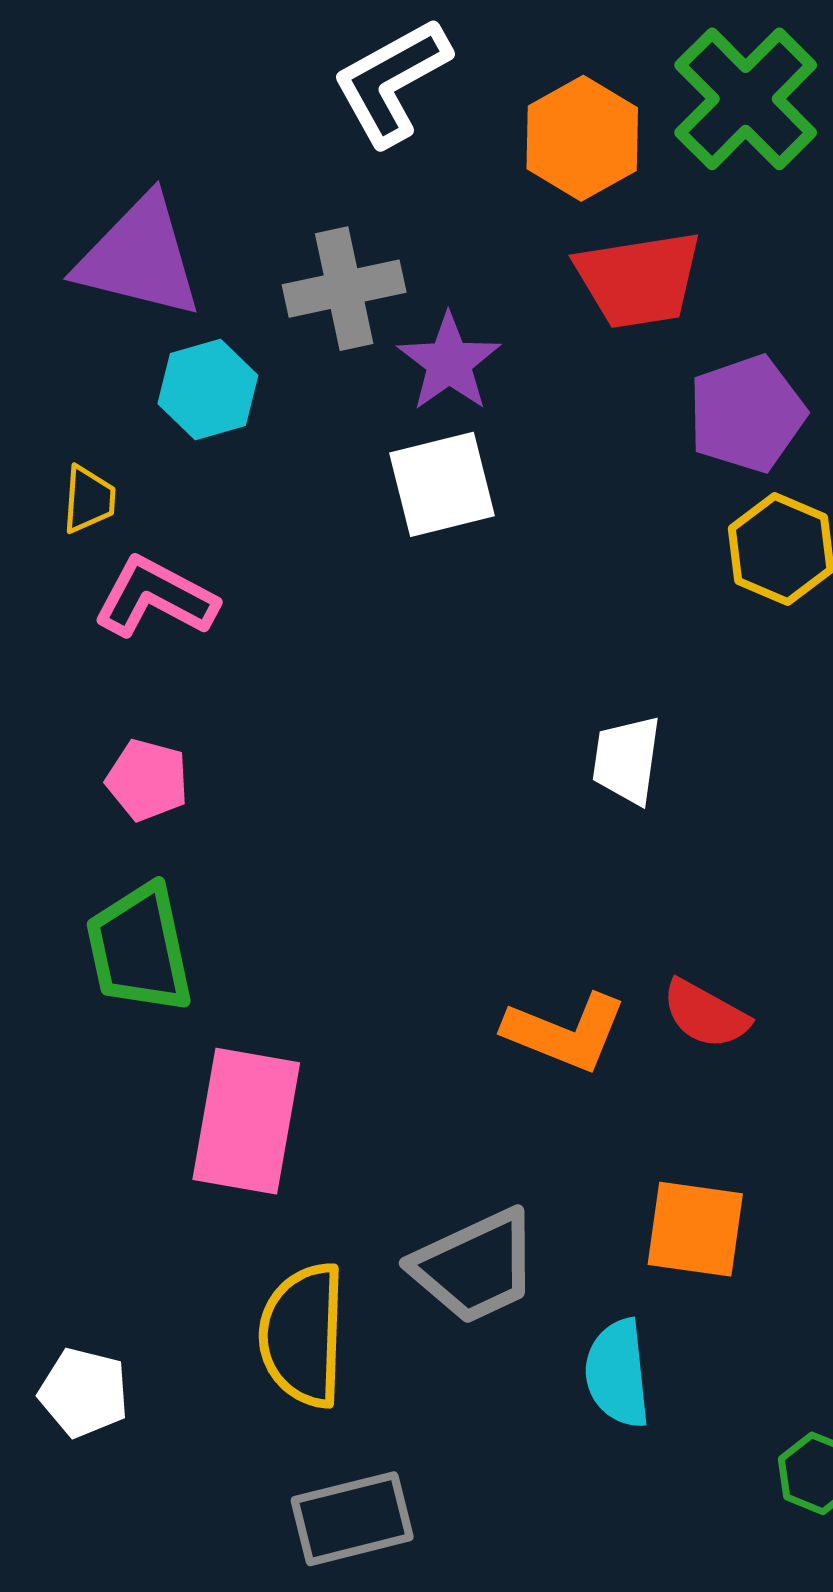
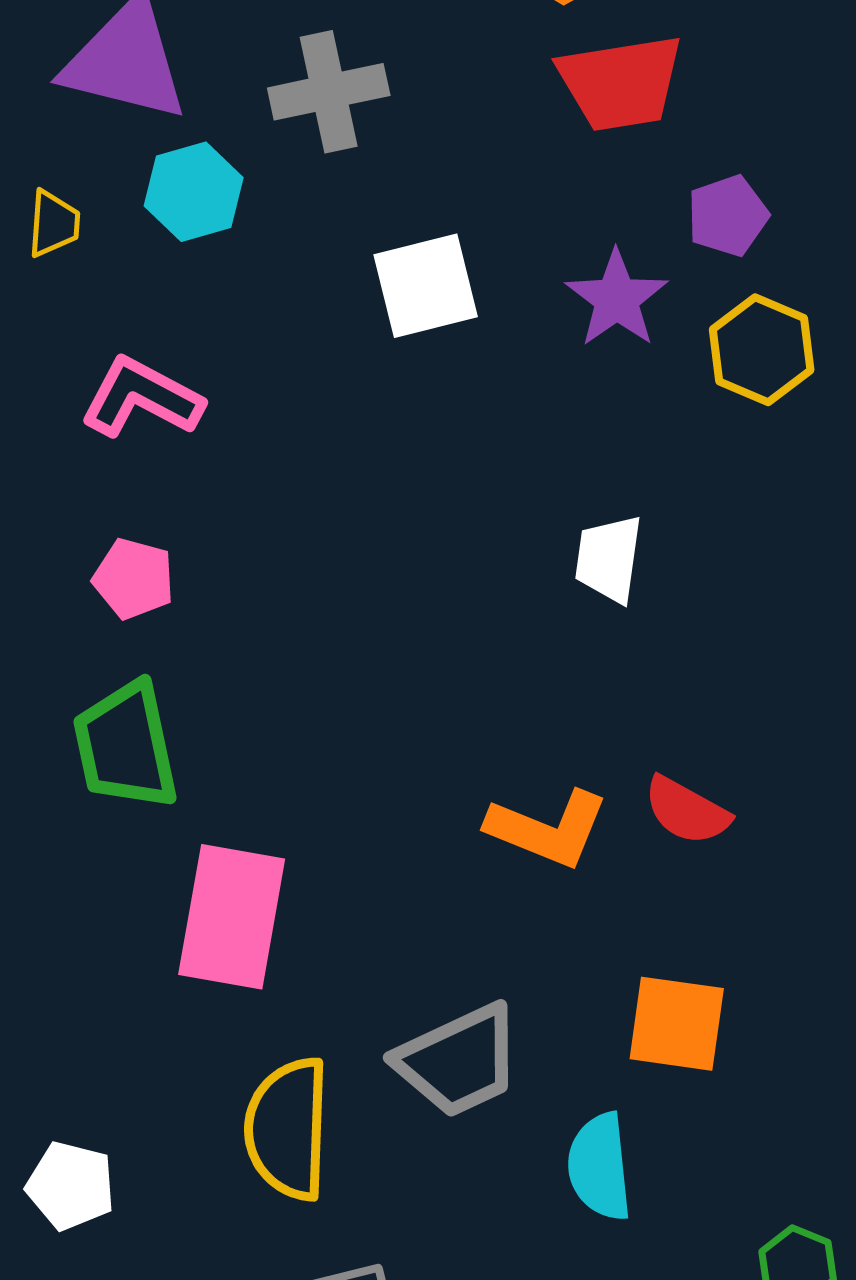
purple star: (449, 362) -> (617, 299), moved
purple pentagon: (747, 414) -> (728, 216), size x0.7
yellow trapezoid: (89, 500) -> (54, 224), moved

